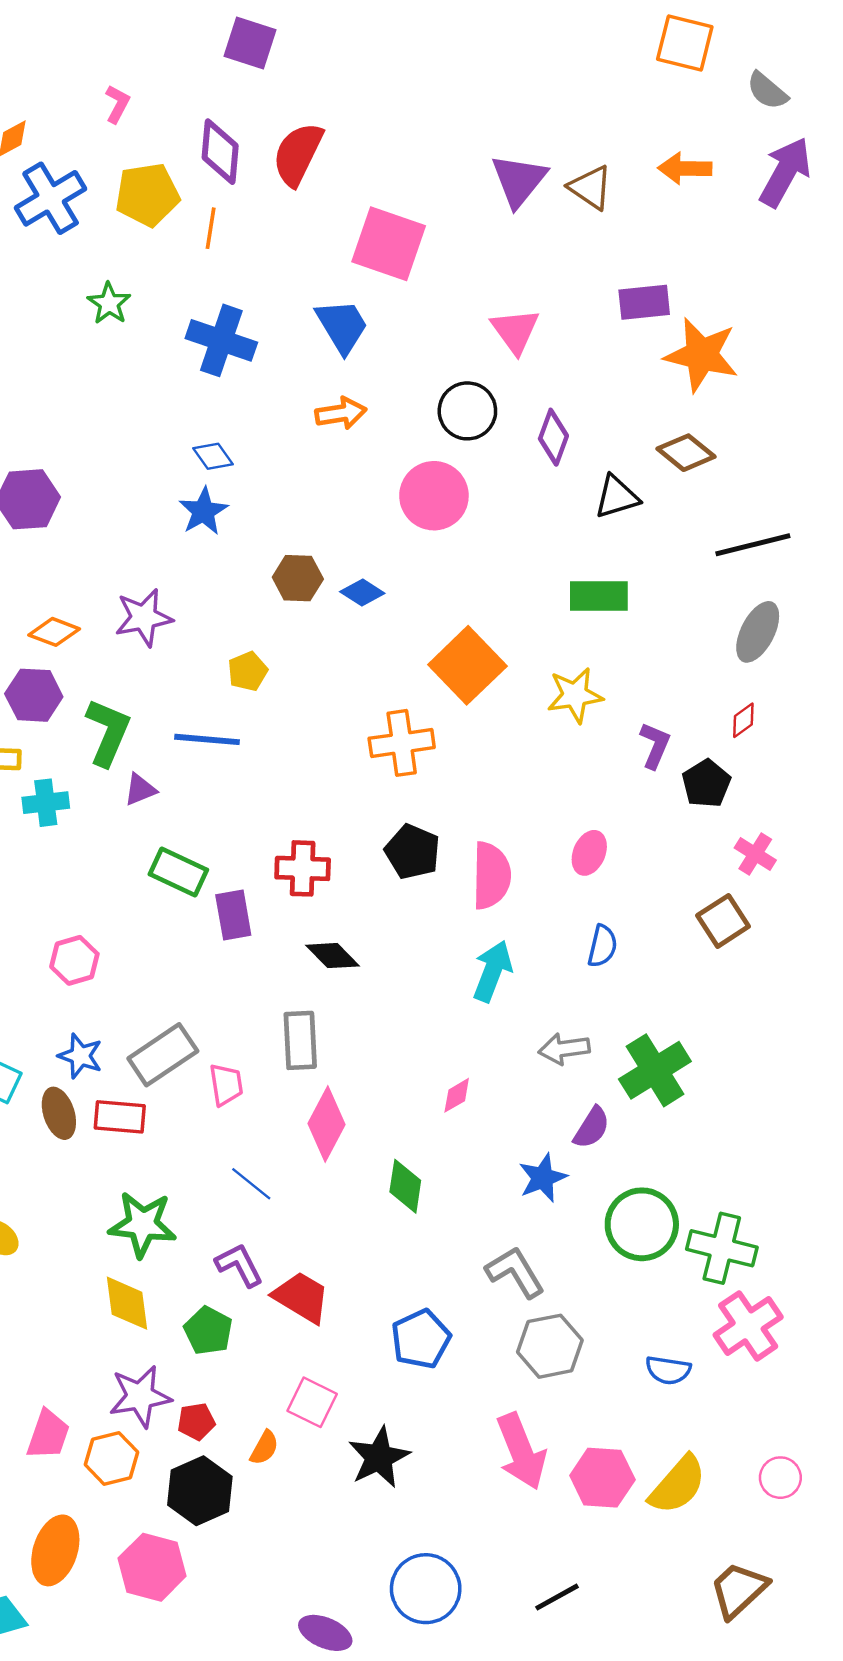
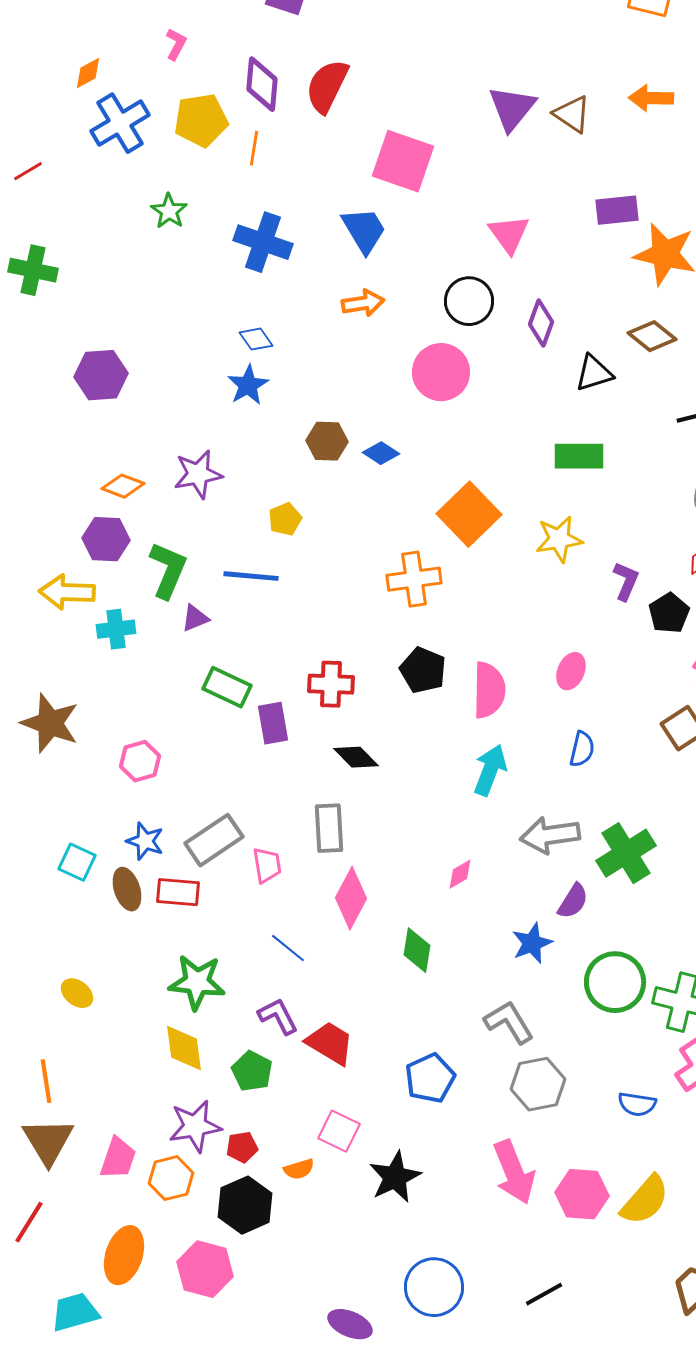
gray arrow: (564, 1049) -> (550, 835), size x1.4
orange semicircle: (264, 1448) -> (299, 1169), turned 44

